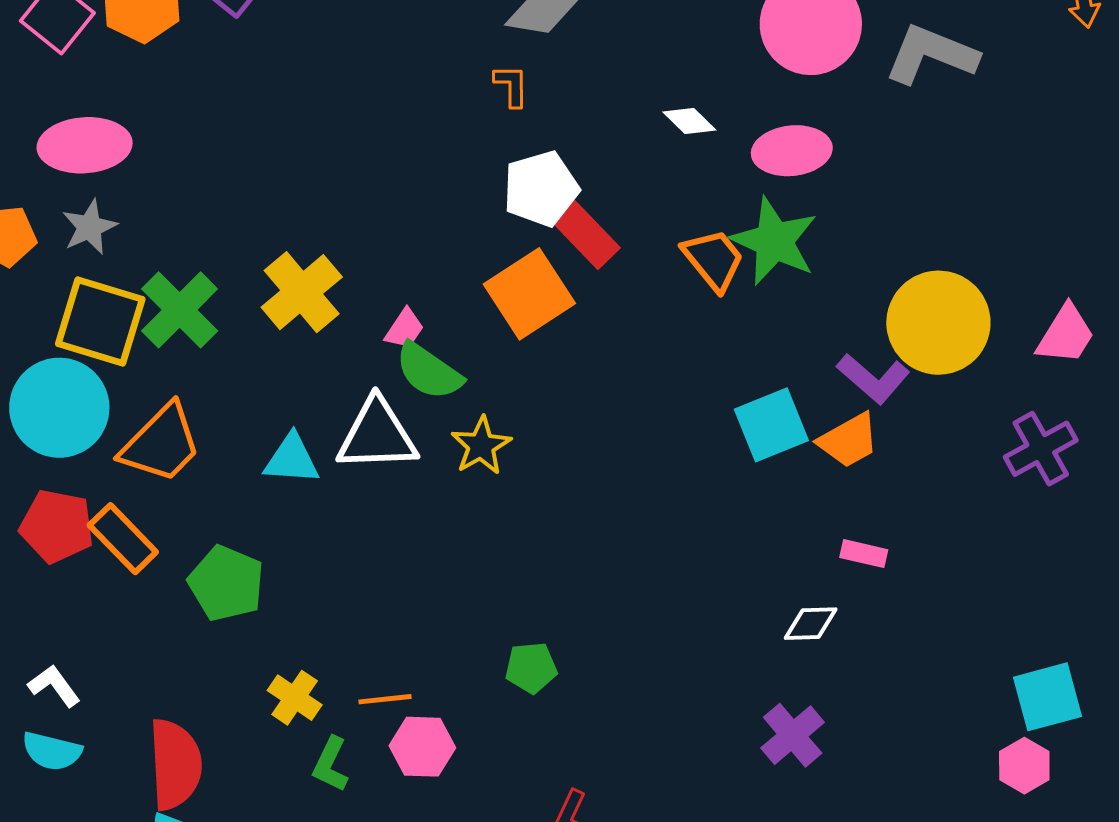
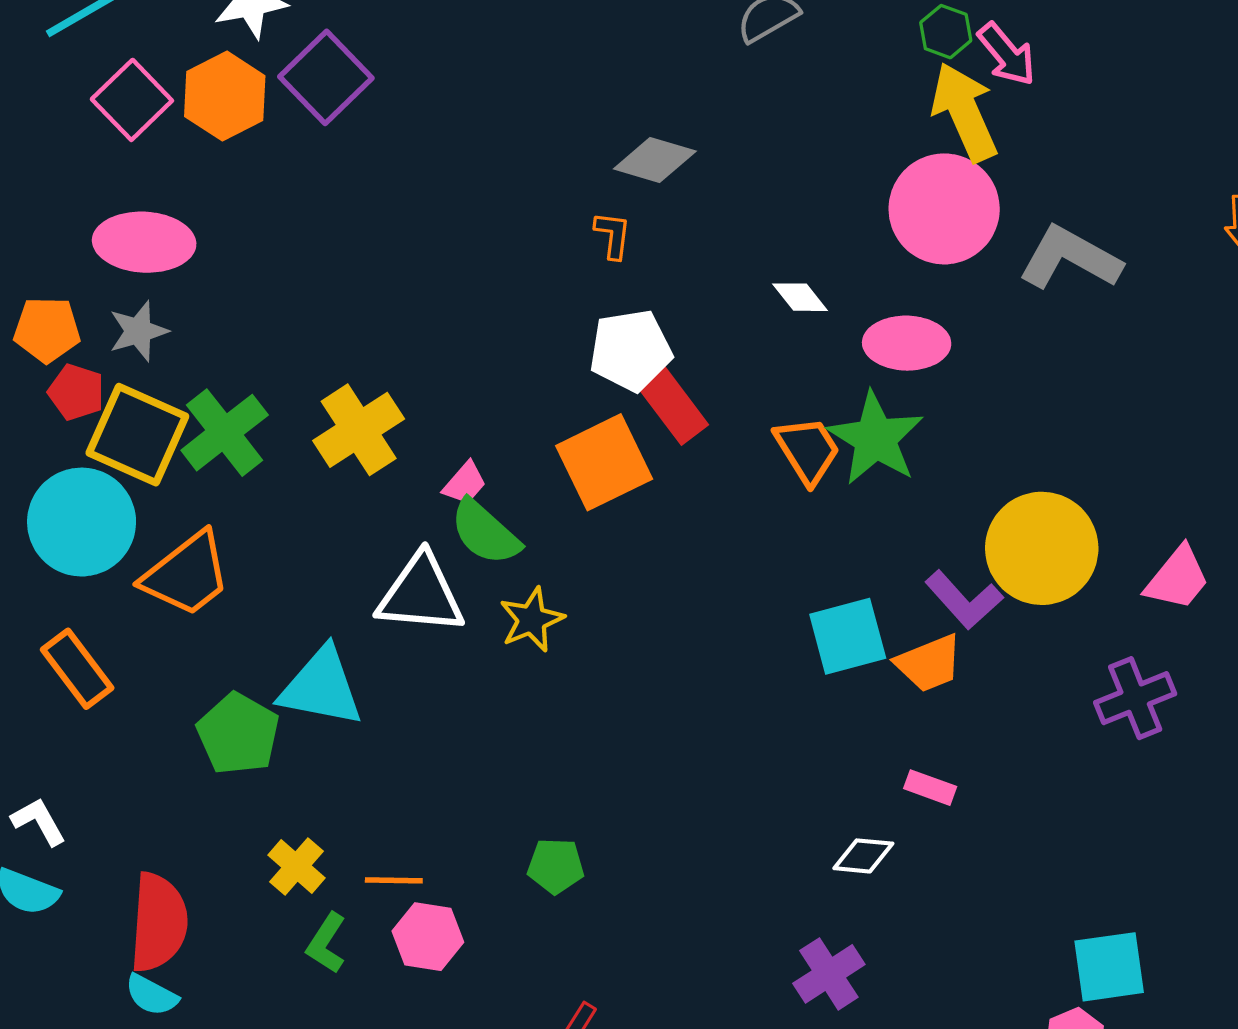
cyan triangle: (292, 459) -> (321, 687), moved, size x1.4
red pentagon: (57, 526) -> (76, 392), moved, size x0.7
orange rectangle: (123, 539) -> (77, 669), moved

